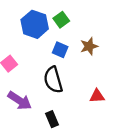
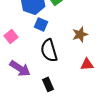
brown star: (89, 46) -> (80, 34), moved
blue square: (60, 50) -> (41, 24), moved

